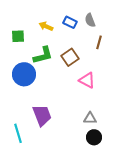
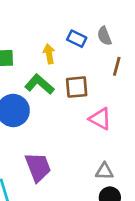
yellow arrow: (46, 26) -> (49, 54), moved, turned 56
green L-shape: (43, 55) -> (39, 84), turned -125
brown square: (70, 57) -> (77, 87), turned 30

